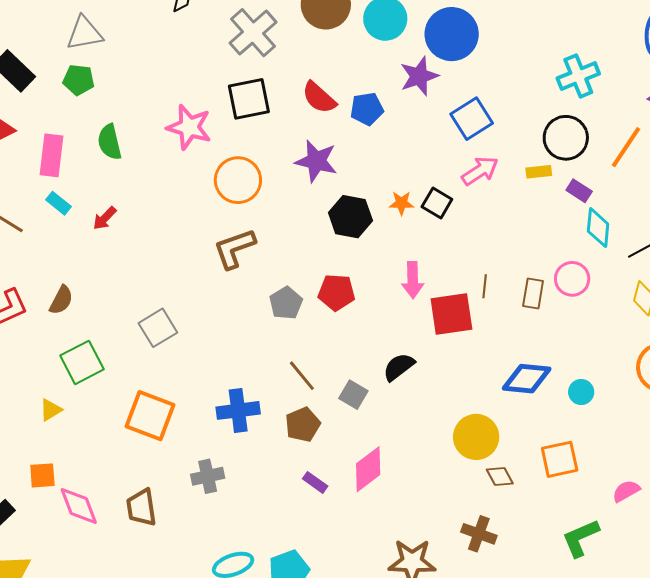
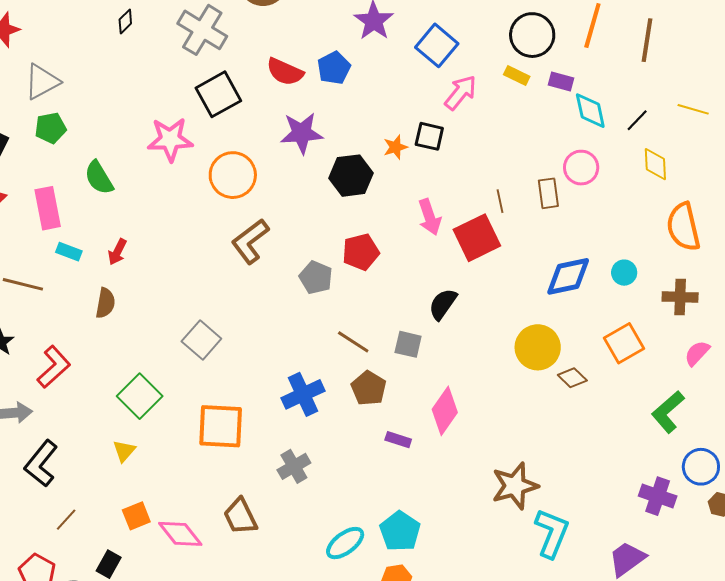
yellow rectangle: (539, 172) -> (517, 76), turned 50
brown semicircle: (61, 300) -> (105, 303), moved
brown cross: (479, 534) -> (680, 297), moved

